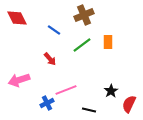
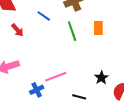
green line: (82, 45) -> (72, 31), turned -72
red arrow: (50, 59) -> (17, 30), moved

